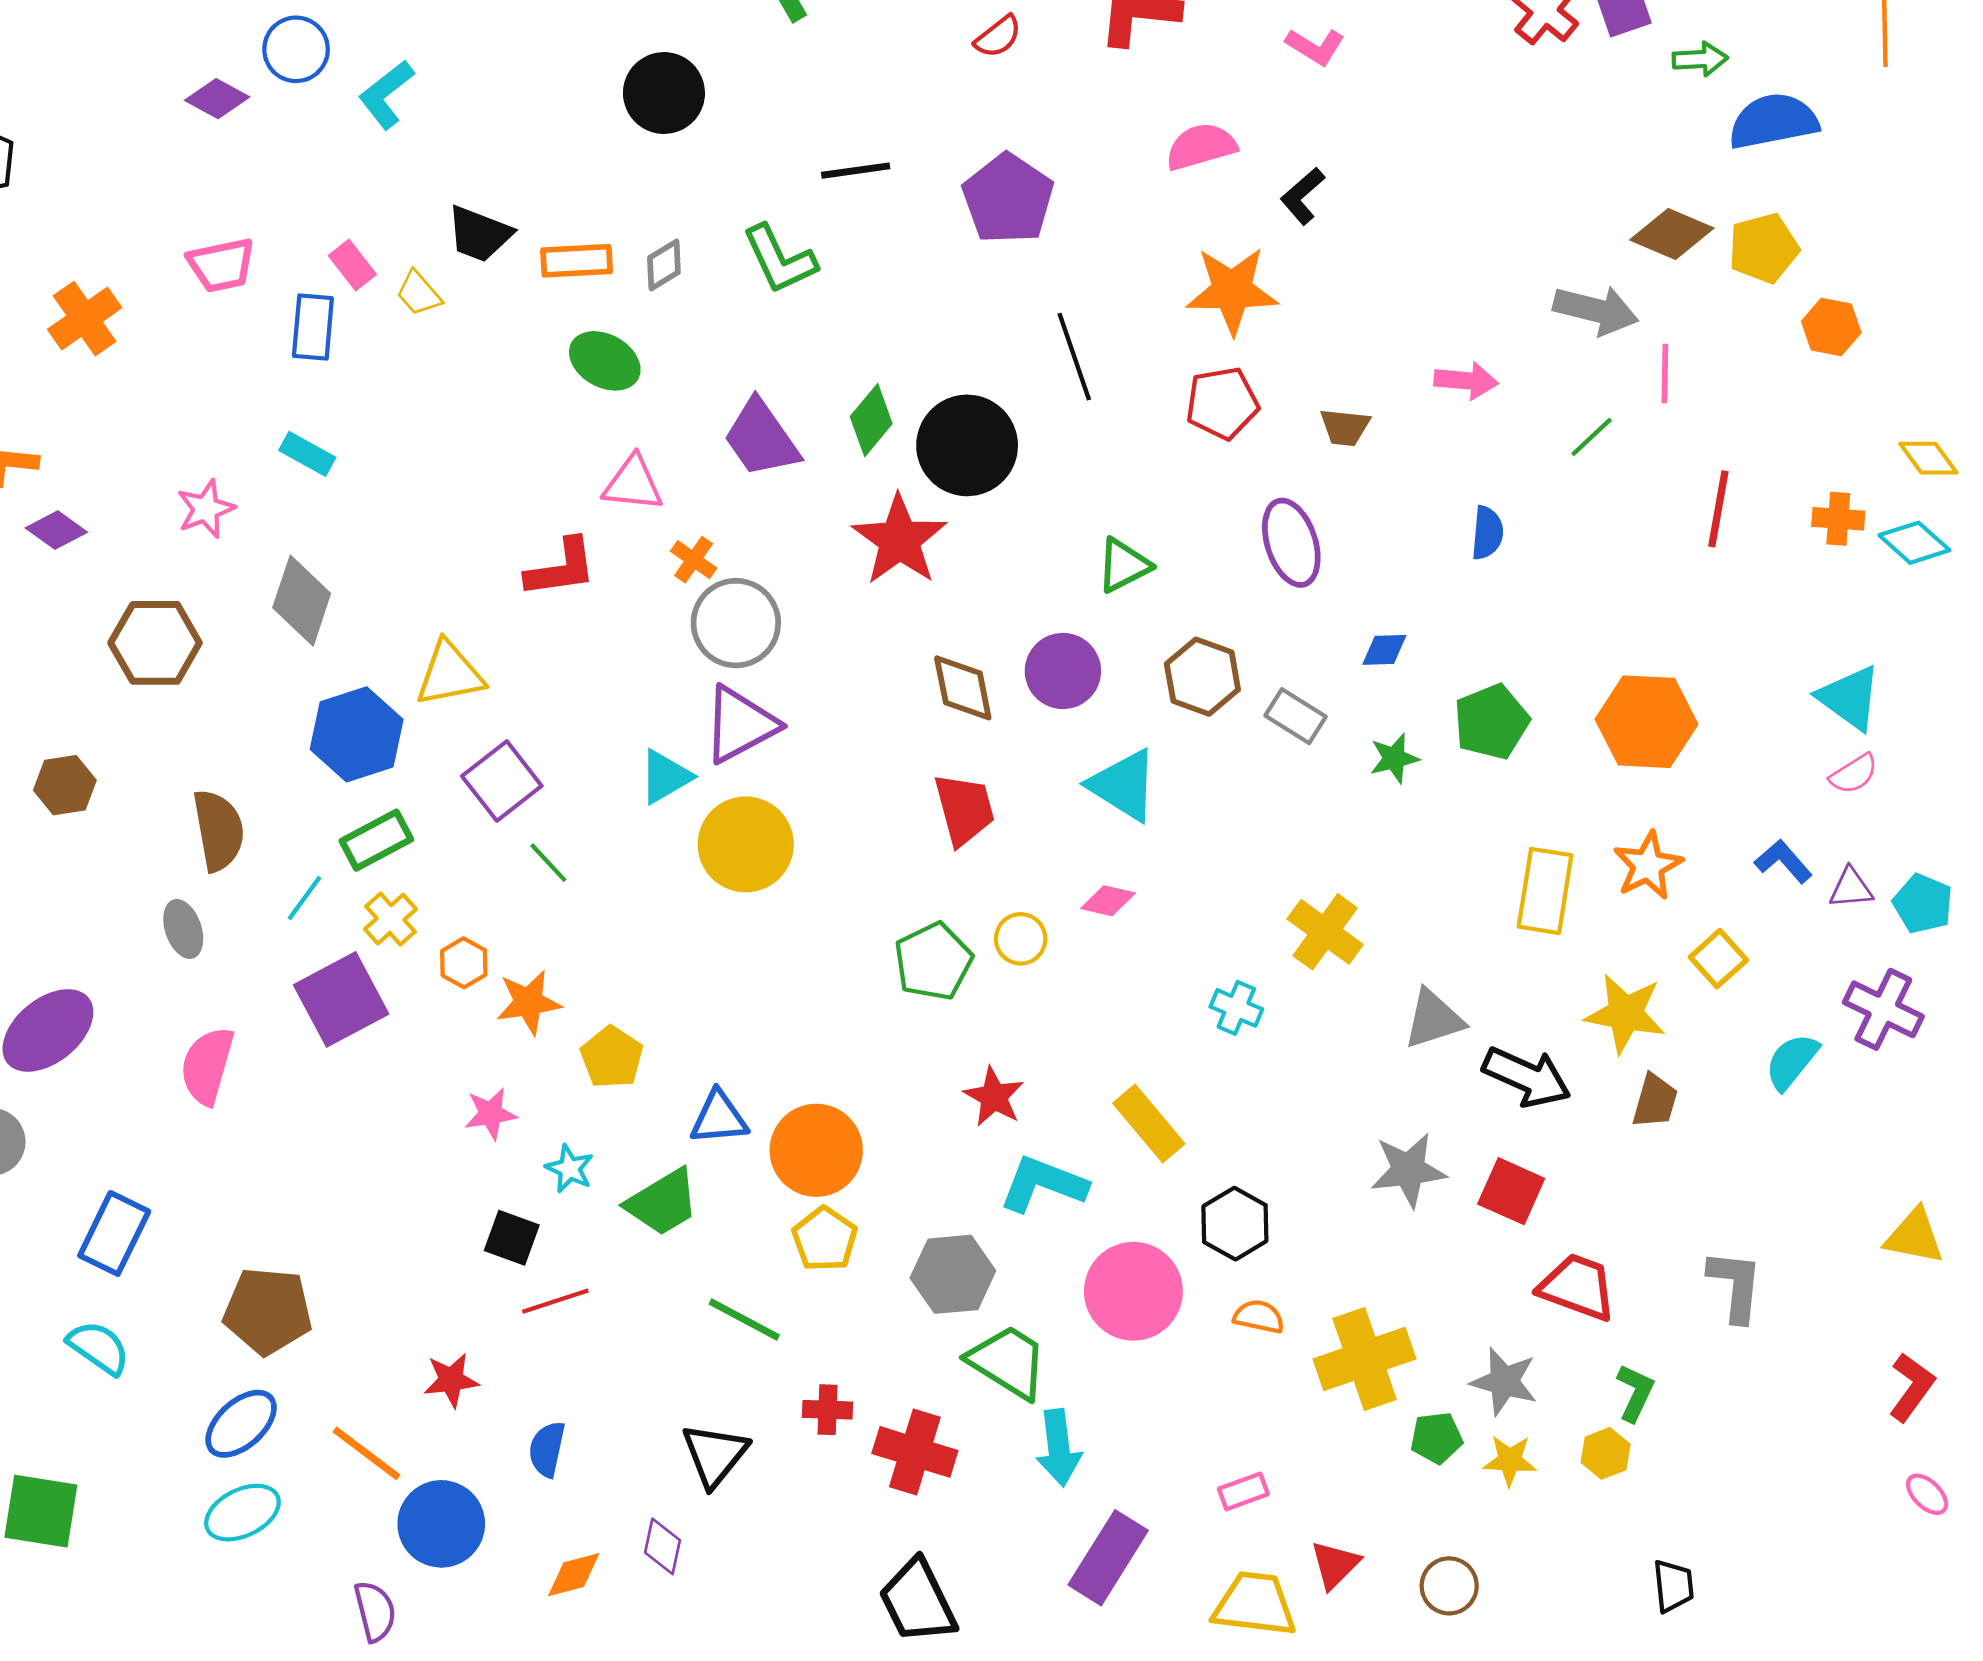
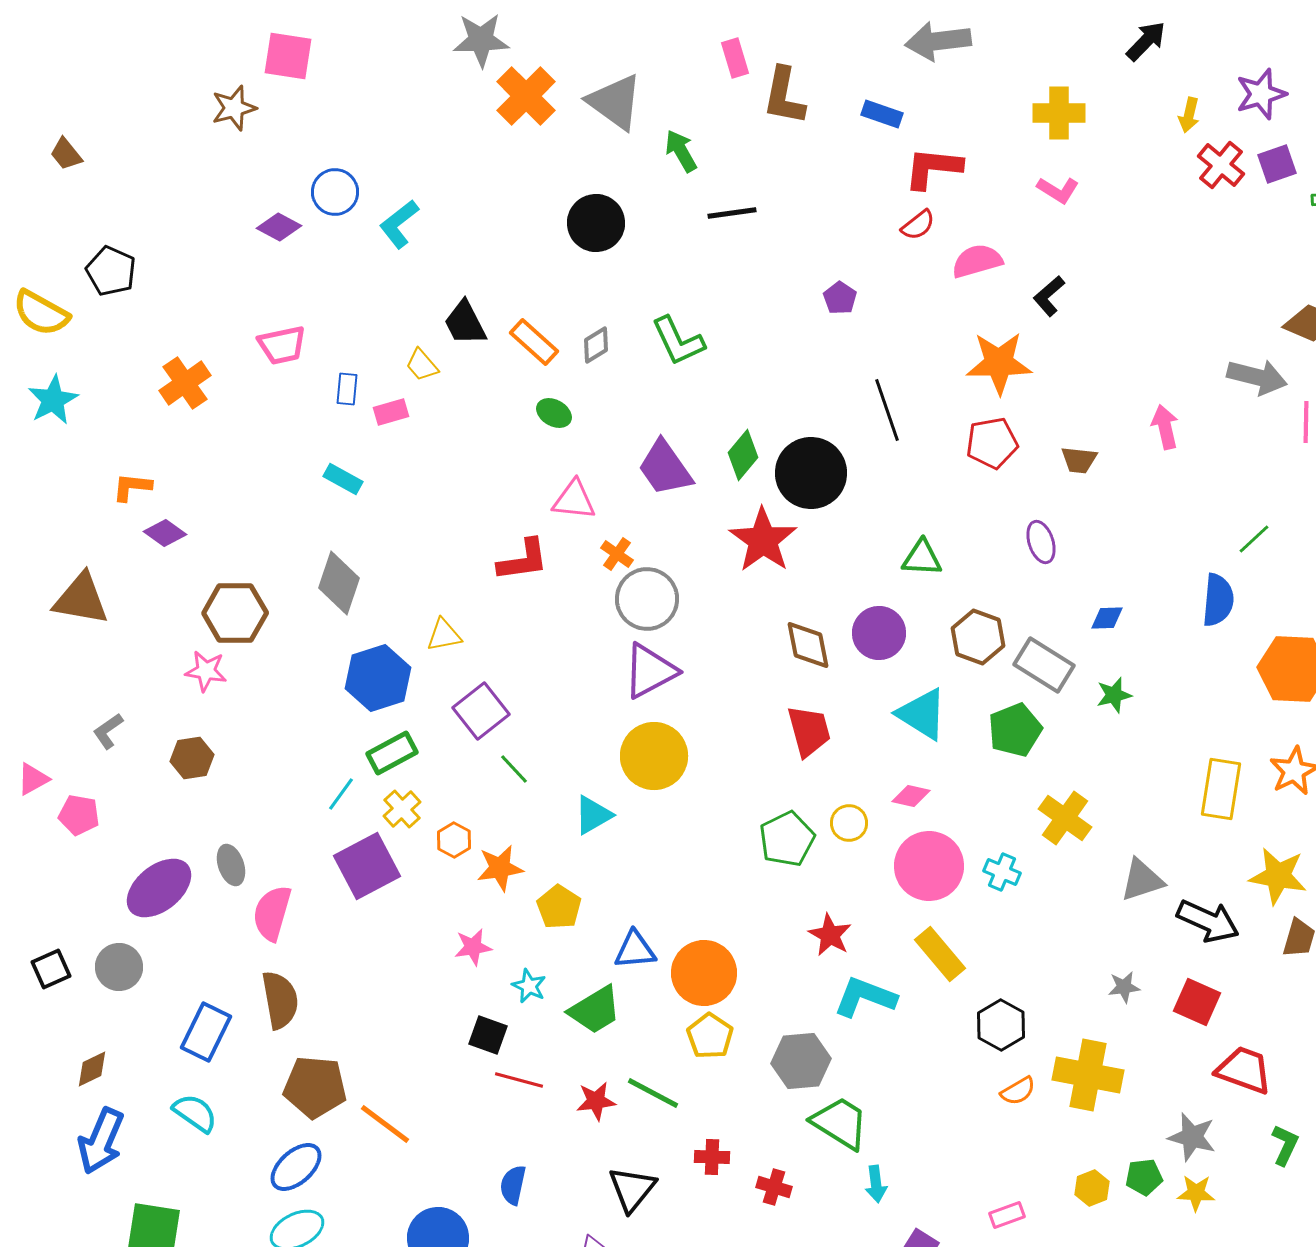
red semicircle: (998, 37) -> (918, 225), moved
black line: (856, 171) -> (732, 213), moved
purple pentagon: (1008, 199) -> (840, 298), size x0.5
black trapezoid: (479, 234) -> (465, 323), turned 42
orange rectangle: (577, 261) -> (534, 342), turned 45
pink rectangle: (352, 265) -> (391, 412), moved, turned -68
blue rectangle: (313, 327) -> (347, 389), size x0.7
green ellipse: (605, 361) -> (554, 413), size x0.7
pink arrow: (1466, 381) -> (1165, 427), turned -108
green line: (1592, 437) -> (1254, 539), moved
pink star: (206, 509) -> (206, 671), moved, turned 30
blue semicircle: (1487, 533) -> (1218, 600), moved, size x1.4
purple ellipse: (1291, 543) -> (1041, 542), size x0.7
green triangle: (1124, 565) -> (922, 558), turned 30
yellow triangle: (450, 674) -> (444, 635), size x0.7
gray rectangle: (1296, 716) -> (1044, 665), size x1.4
green pentagon: (1491, 722) -> (1015, 730), moved
cyan triangle: (665, 777) -> (593, 815), moved
brown hexagon: (65, 785) -> (192, 758), moved
brown semicircle: (219, 830) -> (280, 1000), moved
gray ellipse: (183, 929) -> (231, 865), moved
gray star: (1408, 1170) -> (1124, 987), size x0.6
pink circle: (1133, 1291) -> (929, 866), moved
red line: (555, 1301) -> (519, 1080), turned 33
orange semicircle: (1259, 1317) -> (1018, 1091), turned 138
yellow cross: (1365, 1359) -> (1088, 1075), moved, turned 30
red star: (451, 1380) -> (596, 1101), moved
cyan arrow: (1059, 1448) -> (876, 1184), size x0.7
red cross: (915, 1452) -> (774, 1187), size x0.6
orange line: (367, 1453) -> (385, 1124), moved
yellow hexagon: (1606, 1453) -> (1092, 1188), moved

